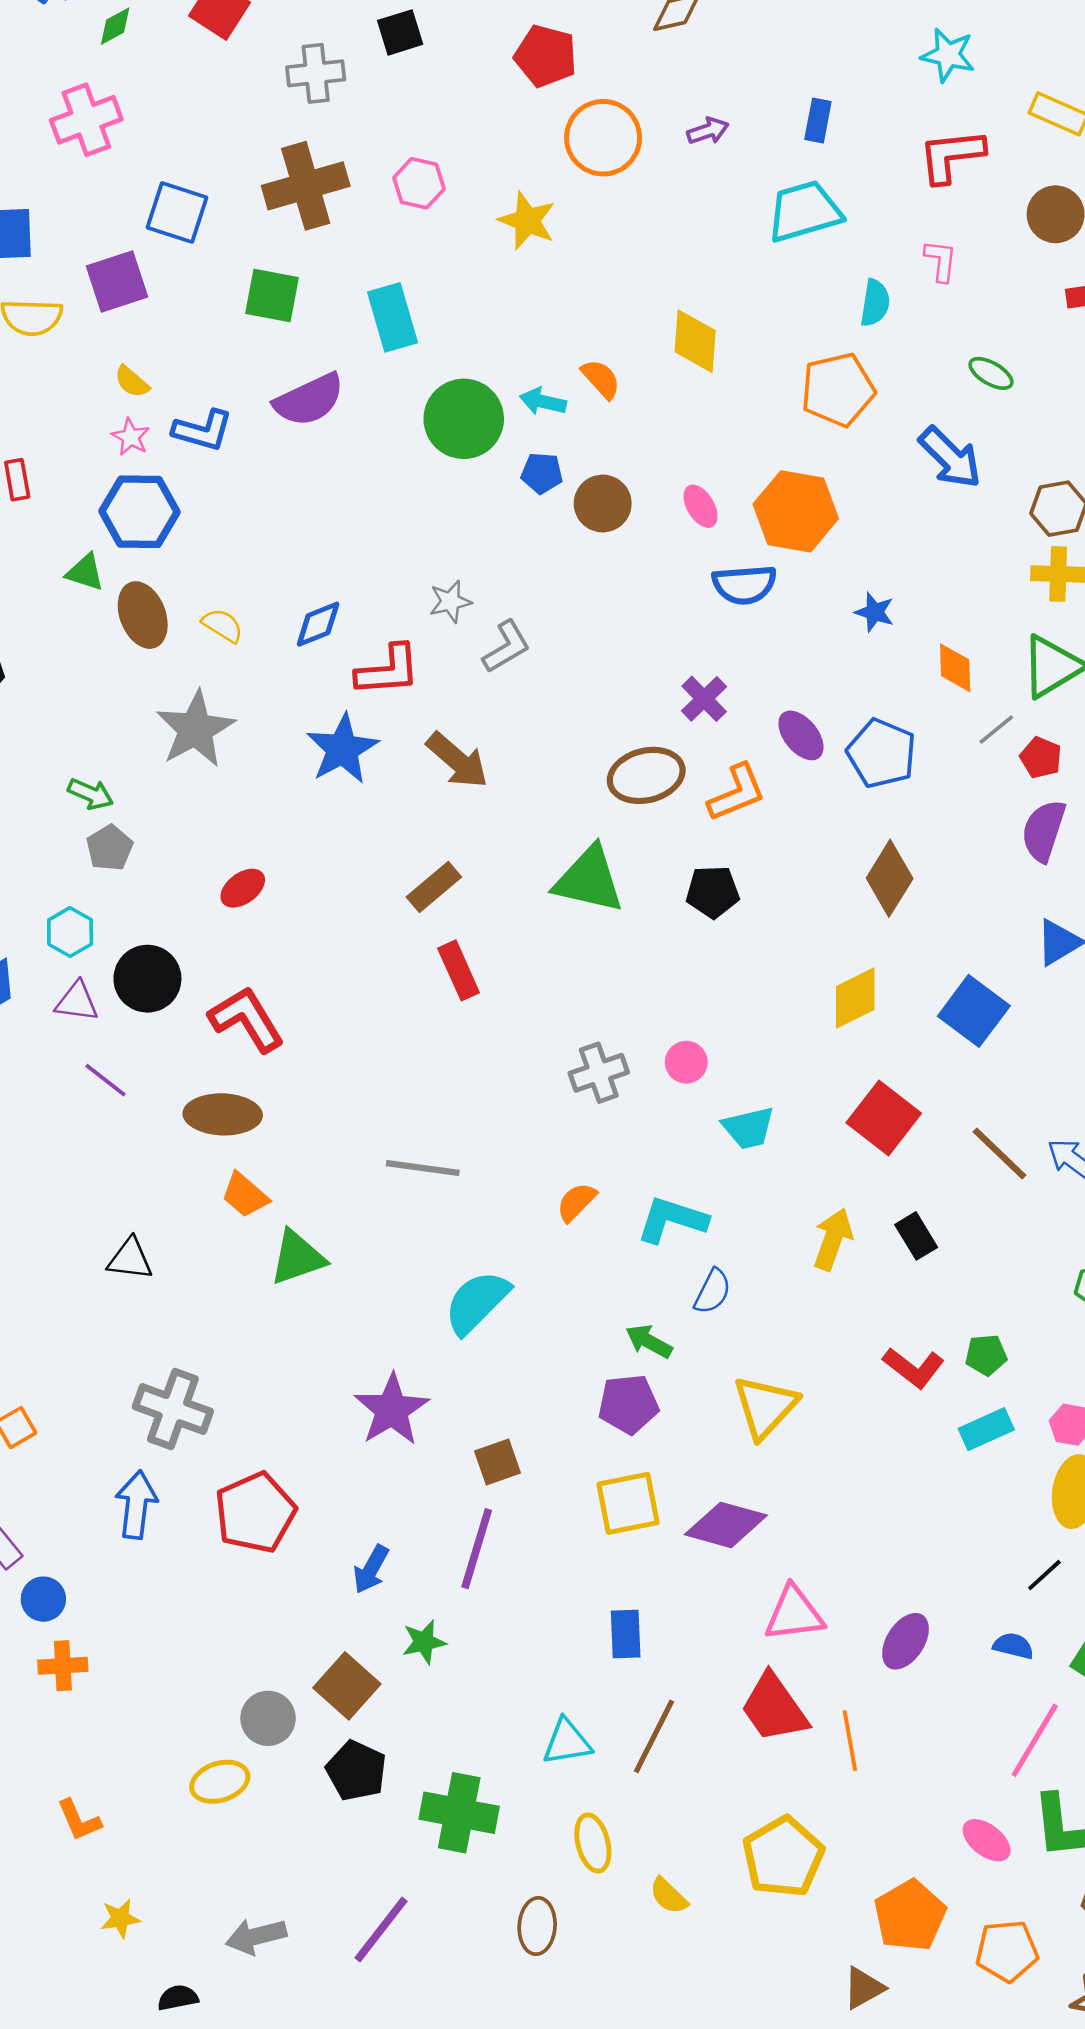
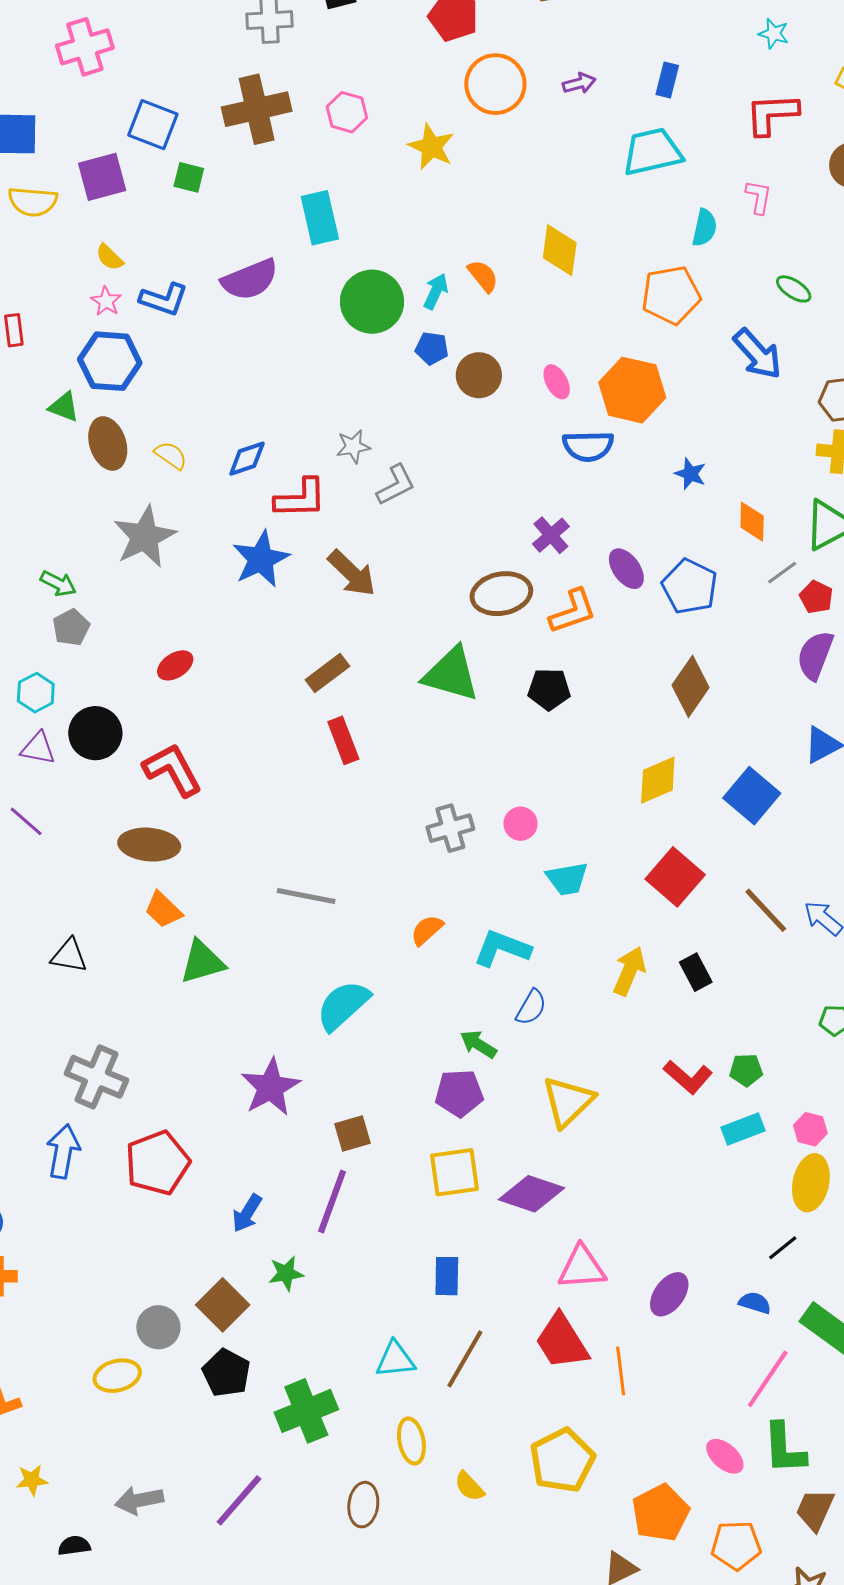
cyan star: (948, 55) -> (774, 34), size x0.7
green square: (272, 295) -> (189, 177), moved, size x0.7
cyan arrow: (543, 401) -> (436, 291), turned 99
purple line: (105, 1080) -> (26, 821), moved
green cross: (459, 1813) -> (306, 1411), turned -36

